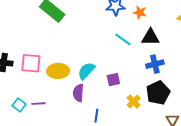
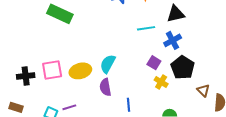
black triangle: (150, 37) -> (176, 14), moved
cyan line: (123, 39) -> (146, 28), moved, turned -30
purple square: (113, 80) -> (154, 63), moved, turned -32

